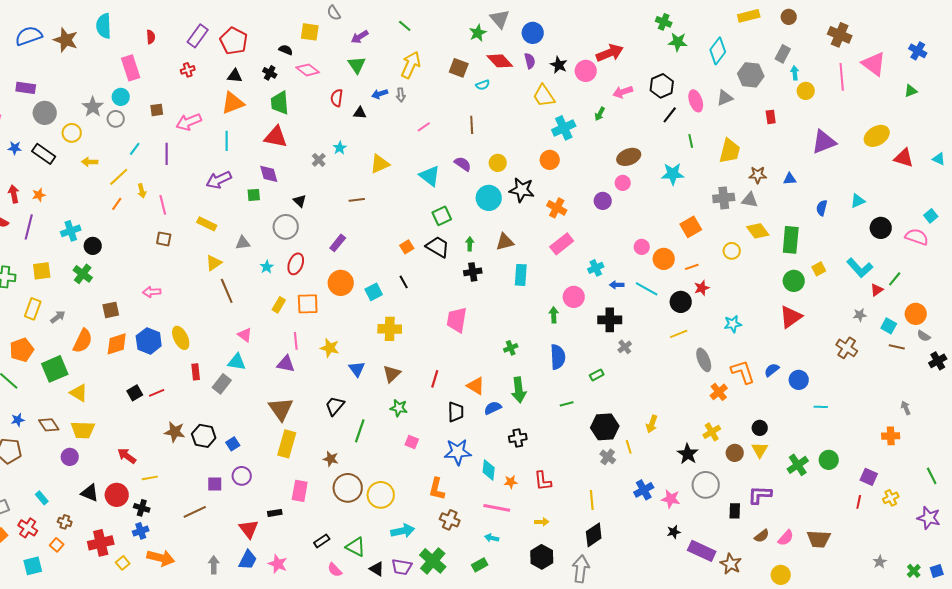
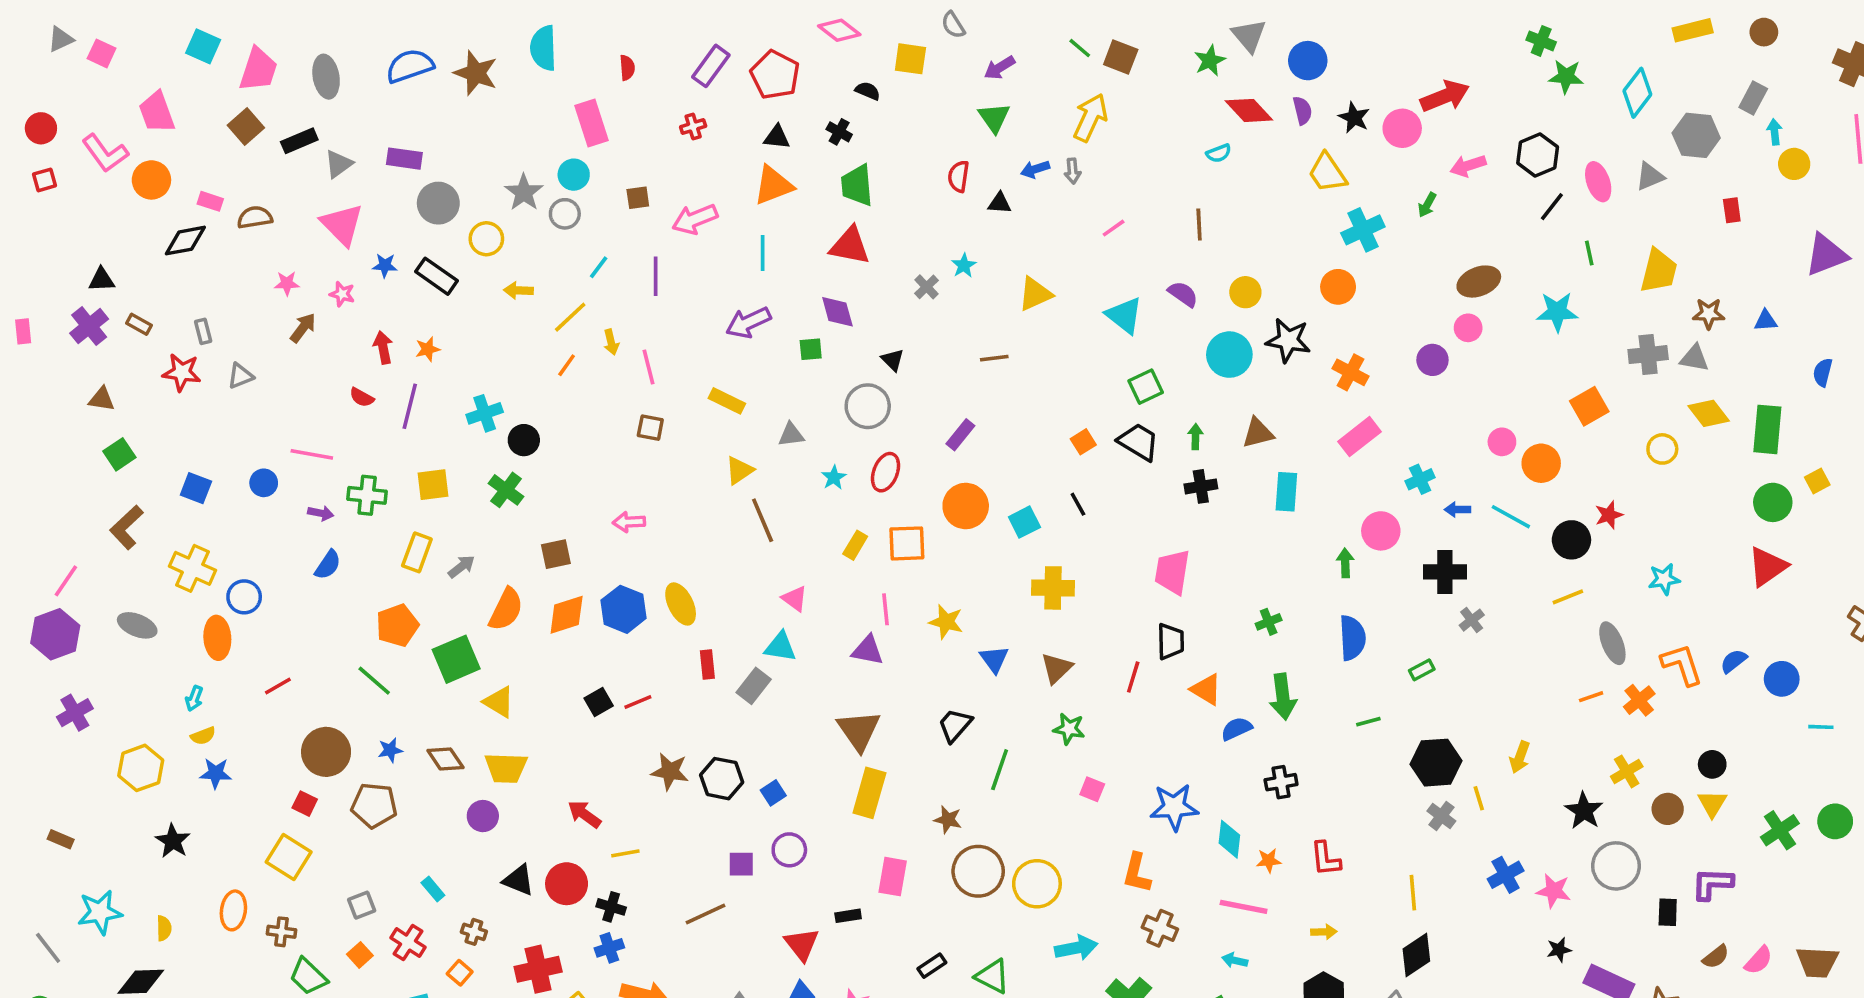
brown square: (459, 68) -> (1121, 57), moved
pink diamond: (308, 70) -> (839, 30), moved
orange line: (692, 267) -> (1591, 697), moved
black trapezoid: (456, 412) -> (1171, 641), moved

